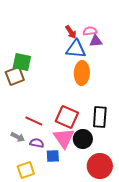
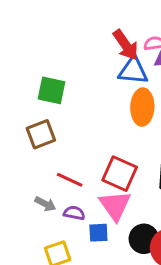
red arrow: (71, 32) -> (126, 45), size x1.5
brown square: (15, 76) -> (41, 134), moved
black circle: (83, 139) -> (144, 239), moved

